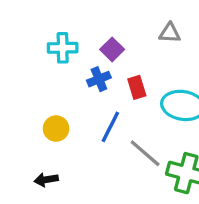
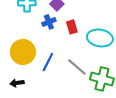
blue line: (110, 127) -> (48, 62), moved
yellow circle: (56, 129) -> (23, 52), size x1.6

